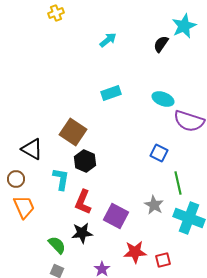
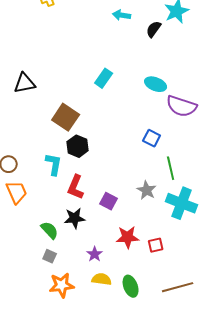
cyan arrow: (108, 40) -> (122, 15), moved, turned -132
cyan rectangle: (111, 93) -> (104, 78), turned -36
black triangle: (32, 149) -> (25, 83), moved, turned -40
purple square: (116, 216) -> (109, 201), size x0.7

